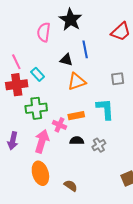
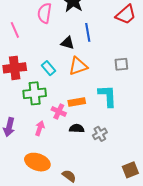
pink line: (16, 62) -> (15, 30), moved
cyan rectangle: (38, 74) -> (48, 68), moved
pink arrow: (42, 141) -> (40, 128), size x0.6
orange ellipse: (40, 173) -> (37, 162), turned -55

